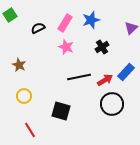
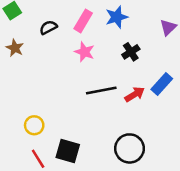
brown star: (19, 65) -> (15, 48), moved
yellow circle: (24, 96) -> (34, 125), moved
black circle: (112, 104) -> (130, 148), moved
black square: (61, 111) -> (68, 151), moved

